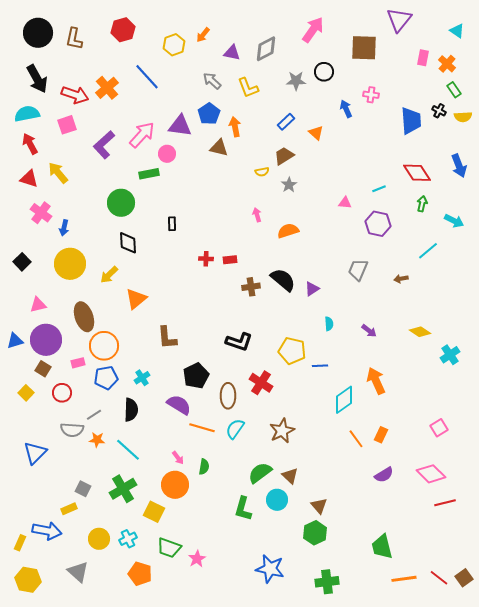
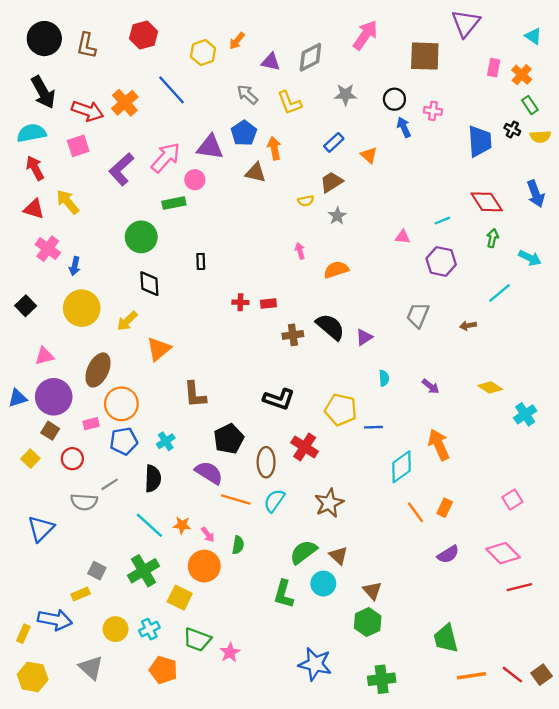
black circle: (324, 72) -> (394, 99), moved
brown ellipse: (84, 317) -> (98, 370), turned 44
orange star: (97, 440) -> (182, 525), moved

